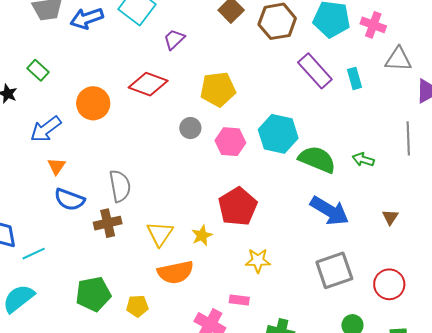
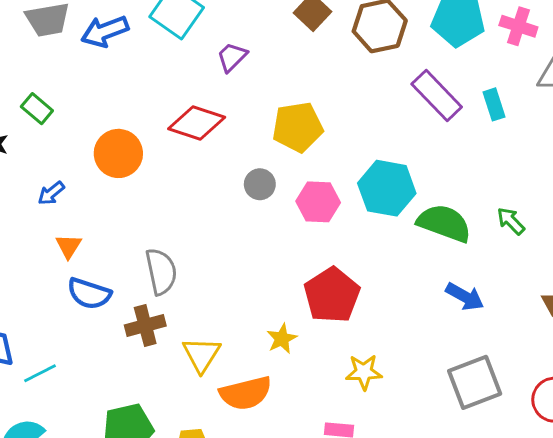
blue arrow: (46, 129) -> (51, 193), size x0.6
green arrow: (363, 160) -> (511, 221), turned 30
blue arrow: (330, 211) -> (465, 297), size x0.7
yellow triangle: (160, 234) -> (201, 355), moved

